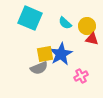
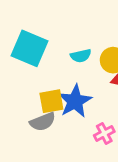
cyan semicircle: (65, 23) -> (81, 56), turned -56

